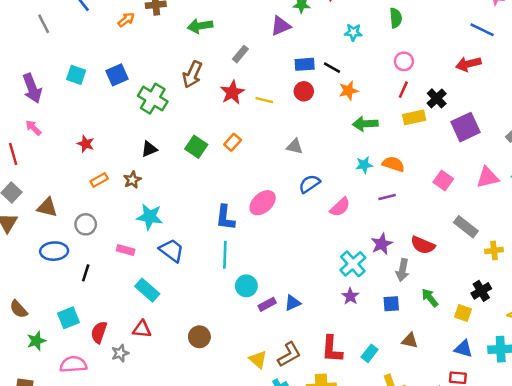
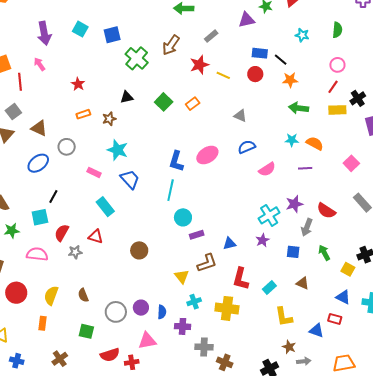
blue ellipse: (54, 251) -> (38, 163), turned -45
black line: (86, 273) -> (53, 197), moved
blue triangle: (293, 303) -> (229, 244), moved
brown L-shape: (289, 355) -> (207, 263), moved

